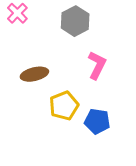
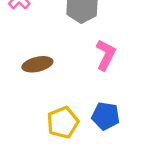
yellow pentagon: (64, 106) -> (63, 122), moved

